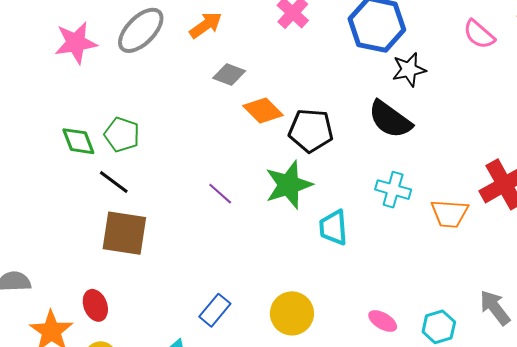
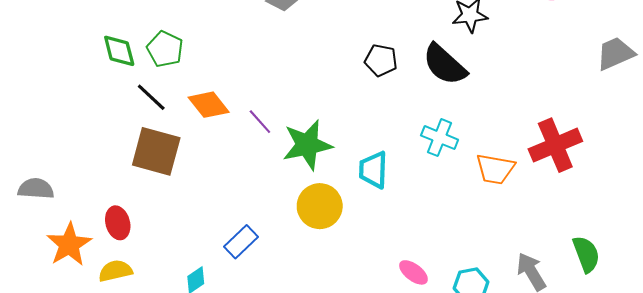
orange diamond: (263, 110) -> (209, 105), moved
black pentagon: (311, 131) -> (381, 60), moved, size x0.7
green star: (289, 185) -> (307, 145), moved
yellow circle: (292, 313) -> (320, 206), moved

